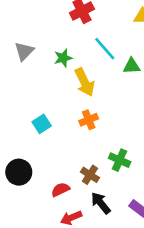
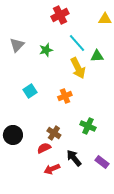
yellow arrow: (85, 82) -> (78, 68), moved
cyan square: (42, 124) -> (30, 91), moved
brown cross: (90, 175) -> (54, 133), moved

